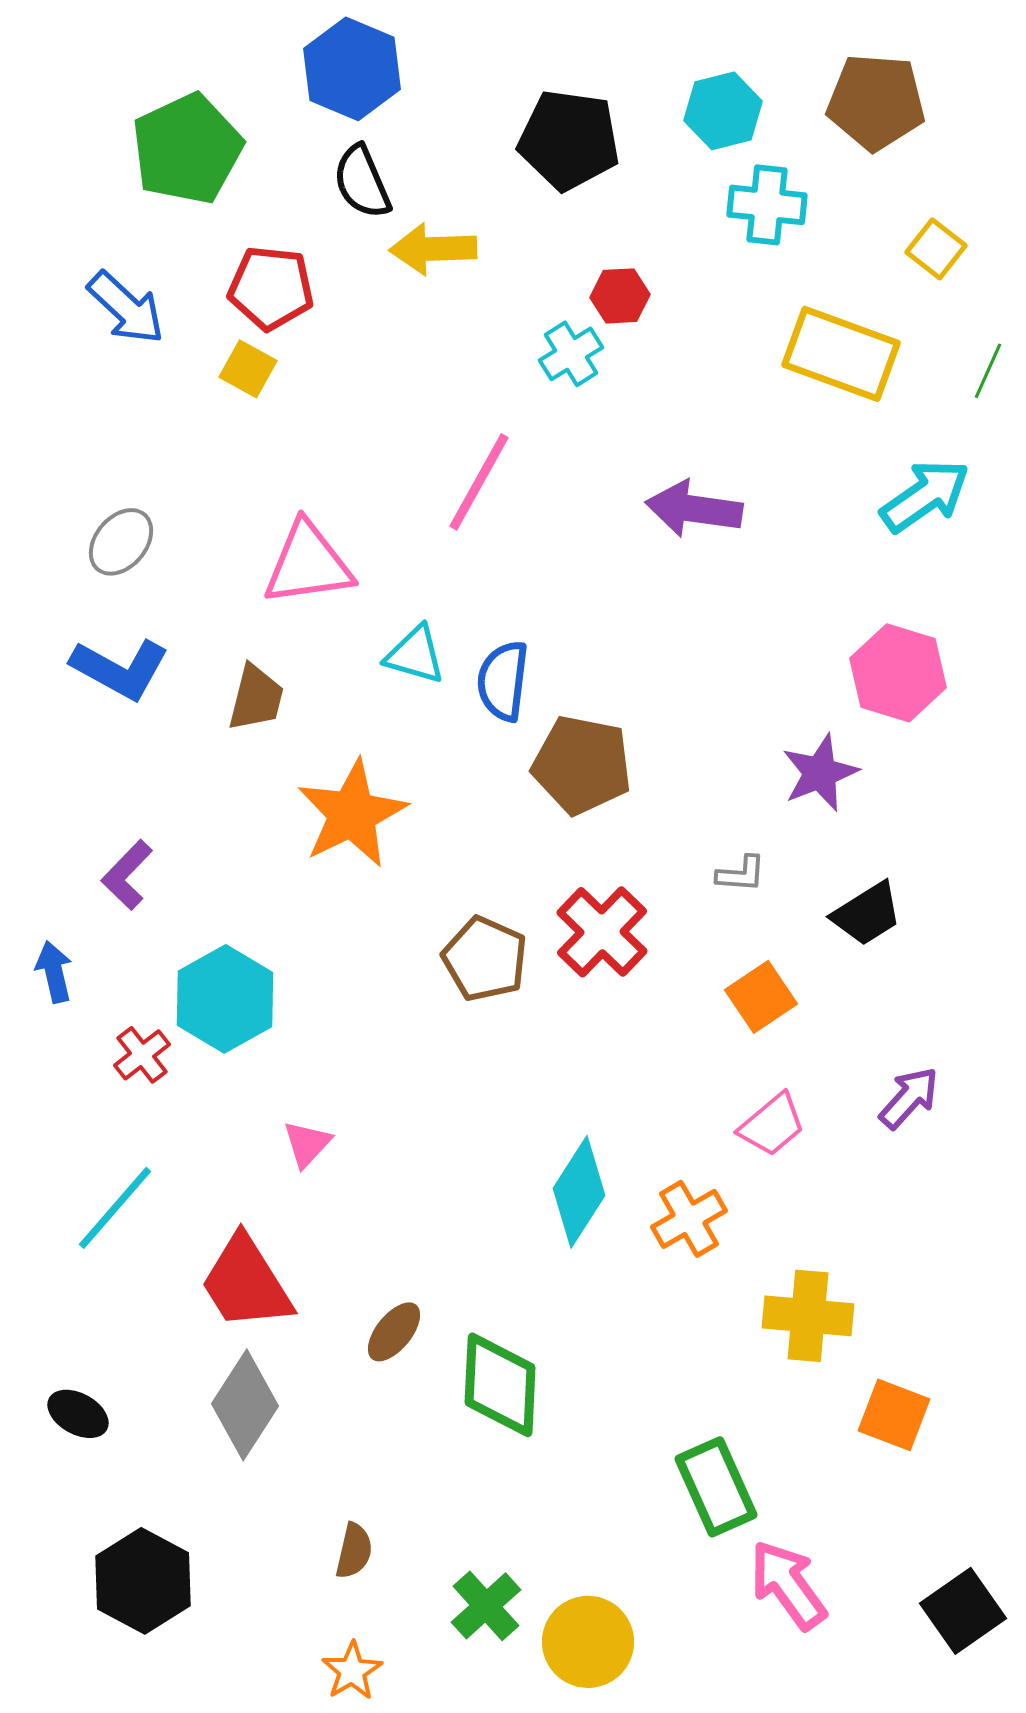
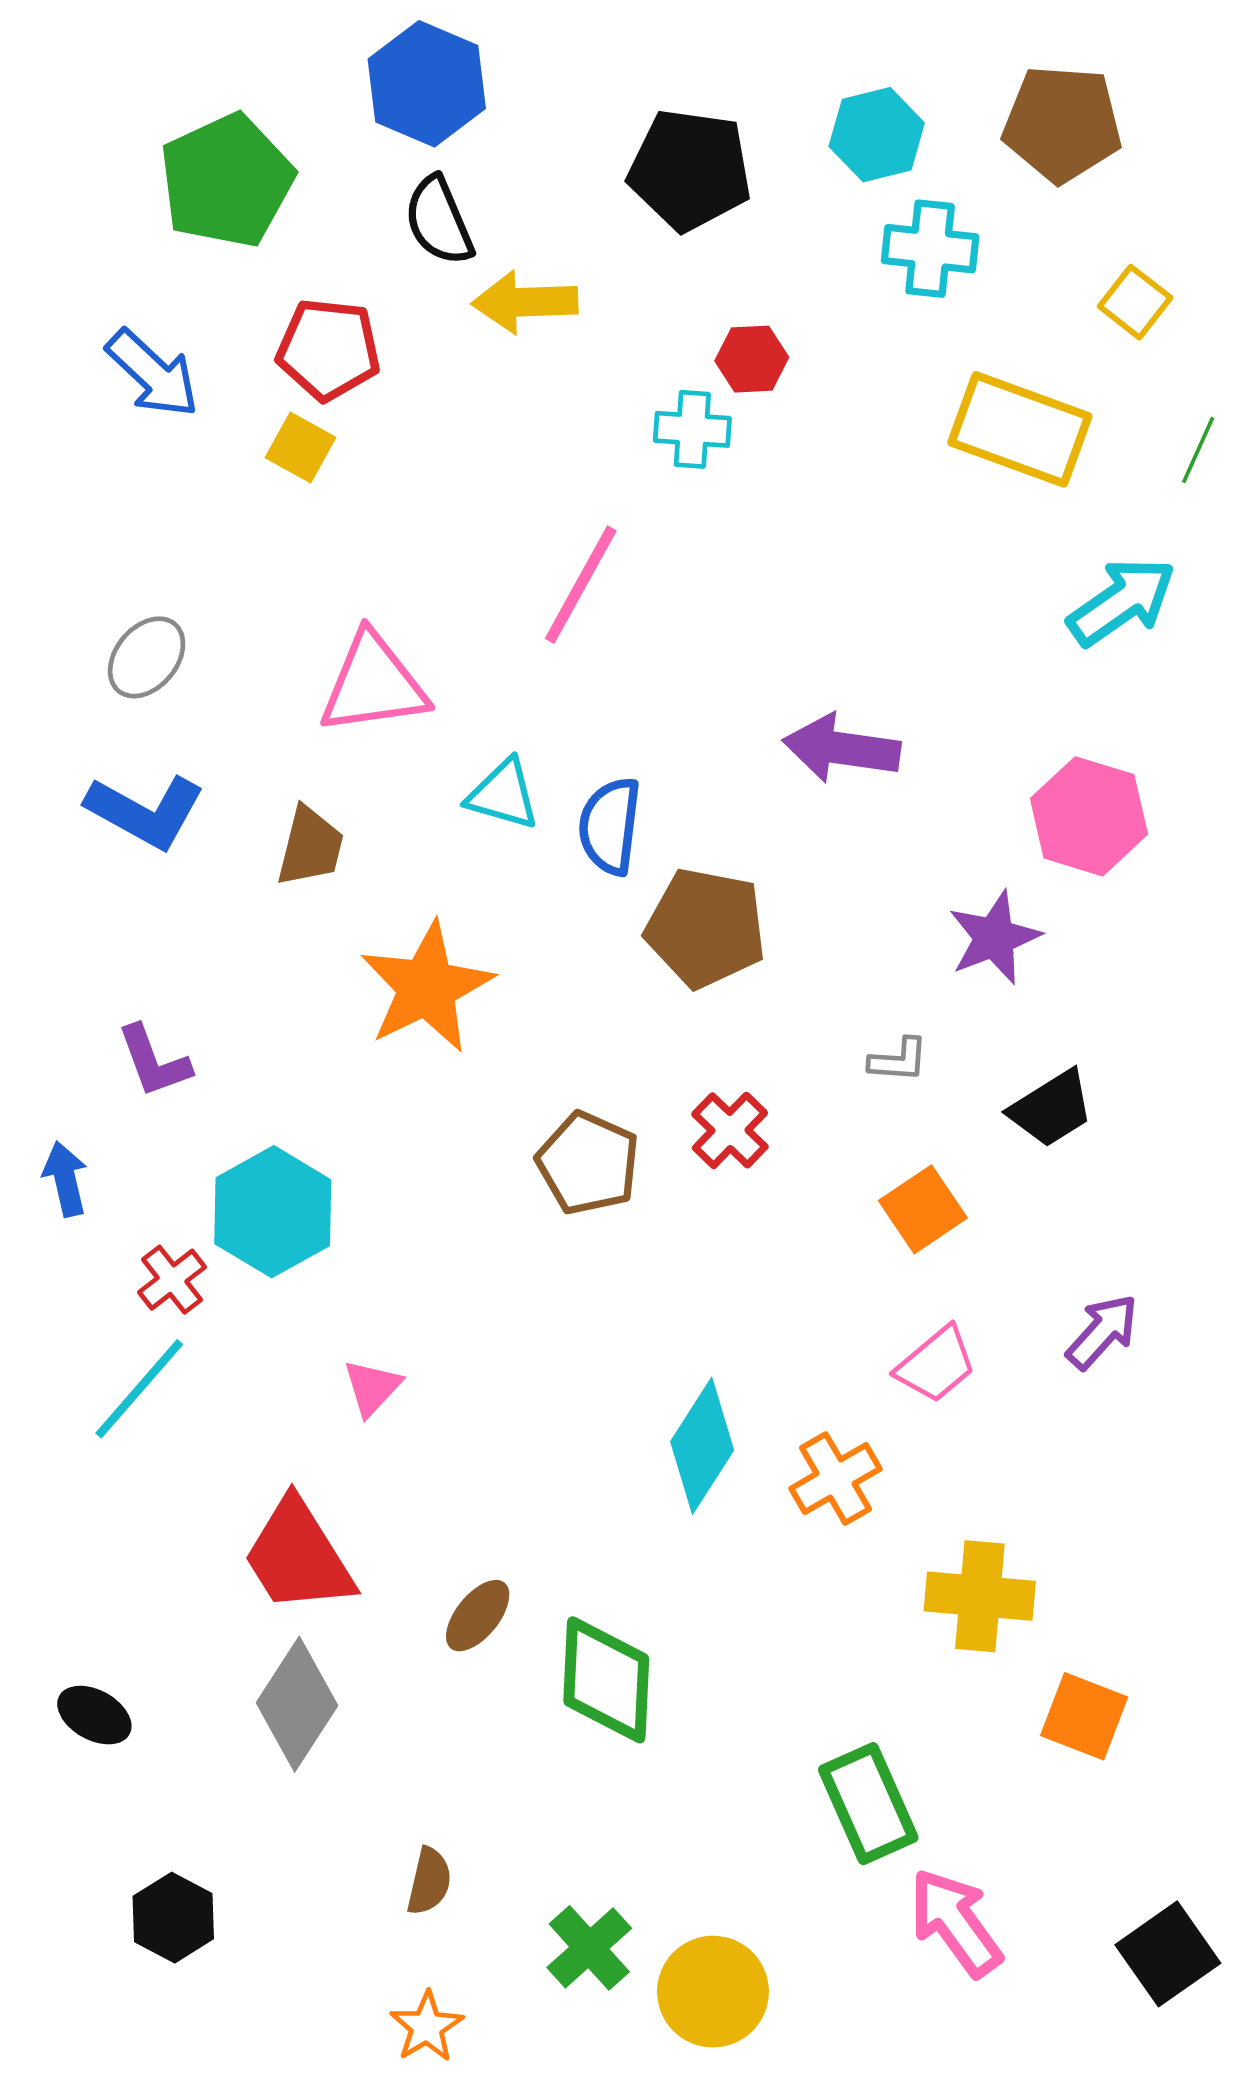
cyan cross: (571, 354) -> (692, 429), turned 36
purple arrow: (694, 509) -> (842, 748), moved
purple L-shape: (127, 875) -> (154, 1061), turned -64
red cross: (602, 932) -> (730, 1130), size x0.7
cyan line: (115, 1208) -> (139, 1389), moved
black hexagon: (143, 1581) -> (173, 1918), size x0.7

